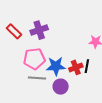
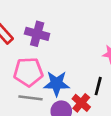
purple cross: (39, 30) -> (37, 34), turned 30
red cross: (76, 67) -> (81, 103), moved, turned -32

